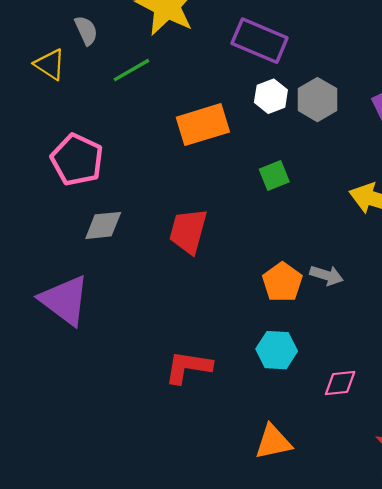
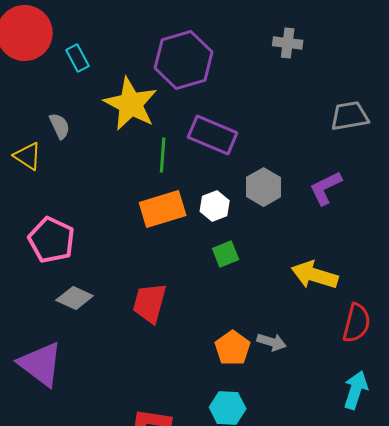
green line: (131, 70) -> (163, 155), moved, turned -56
white hexagon: (271, 96) -> (215, 206), moved
gray diamond: (103, 225) -> (75, 298), turned 30

